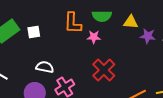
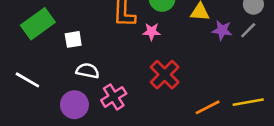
white square: (34, 32) -> (73, 39), moved

